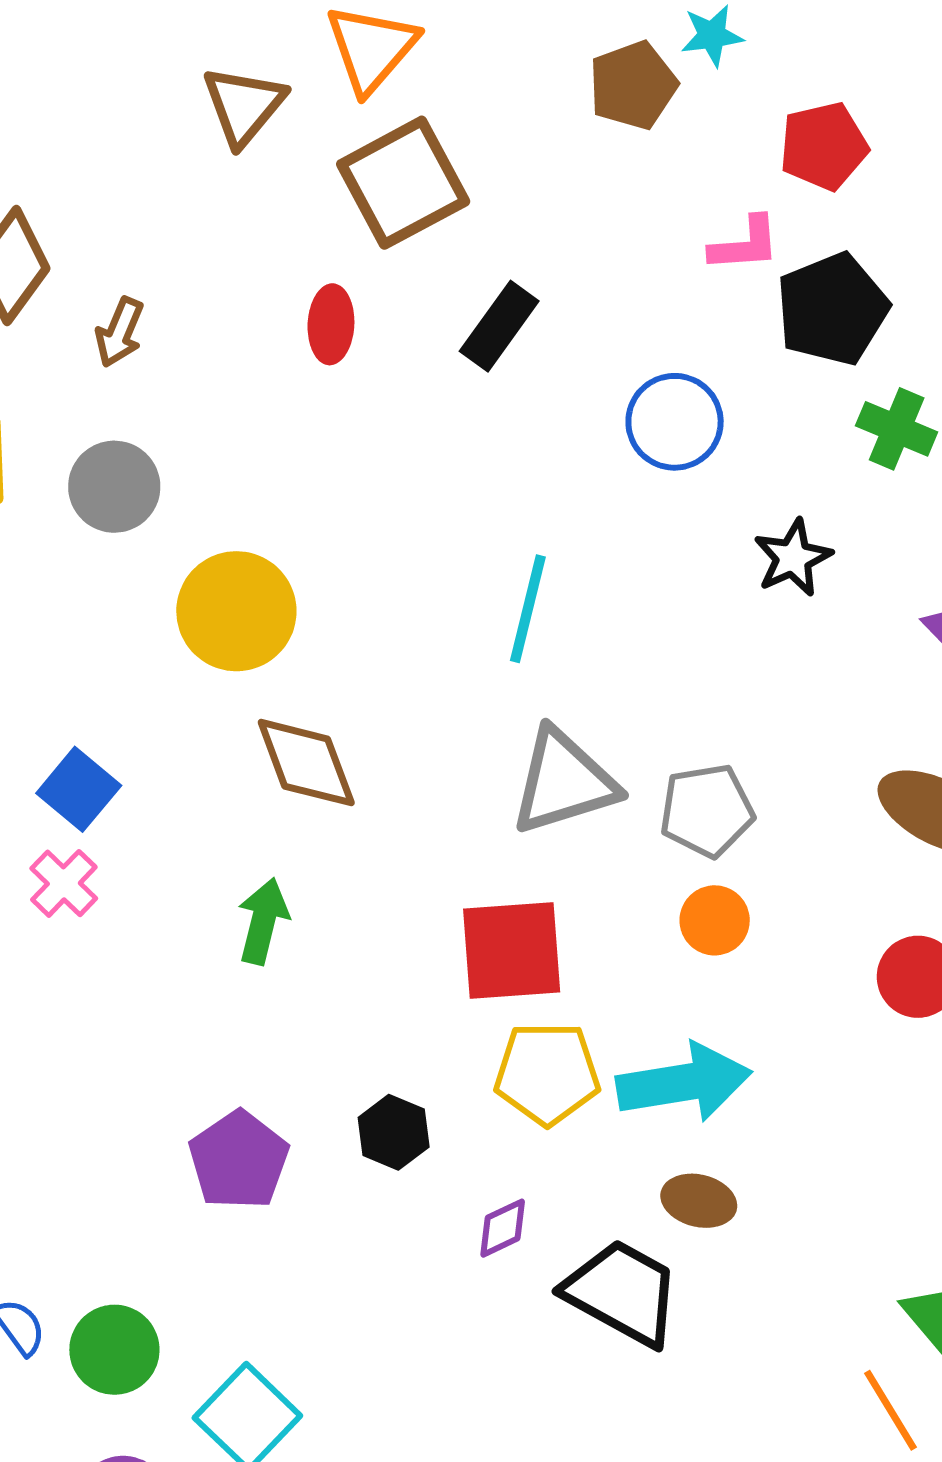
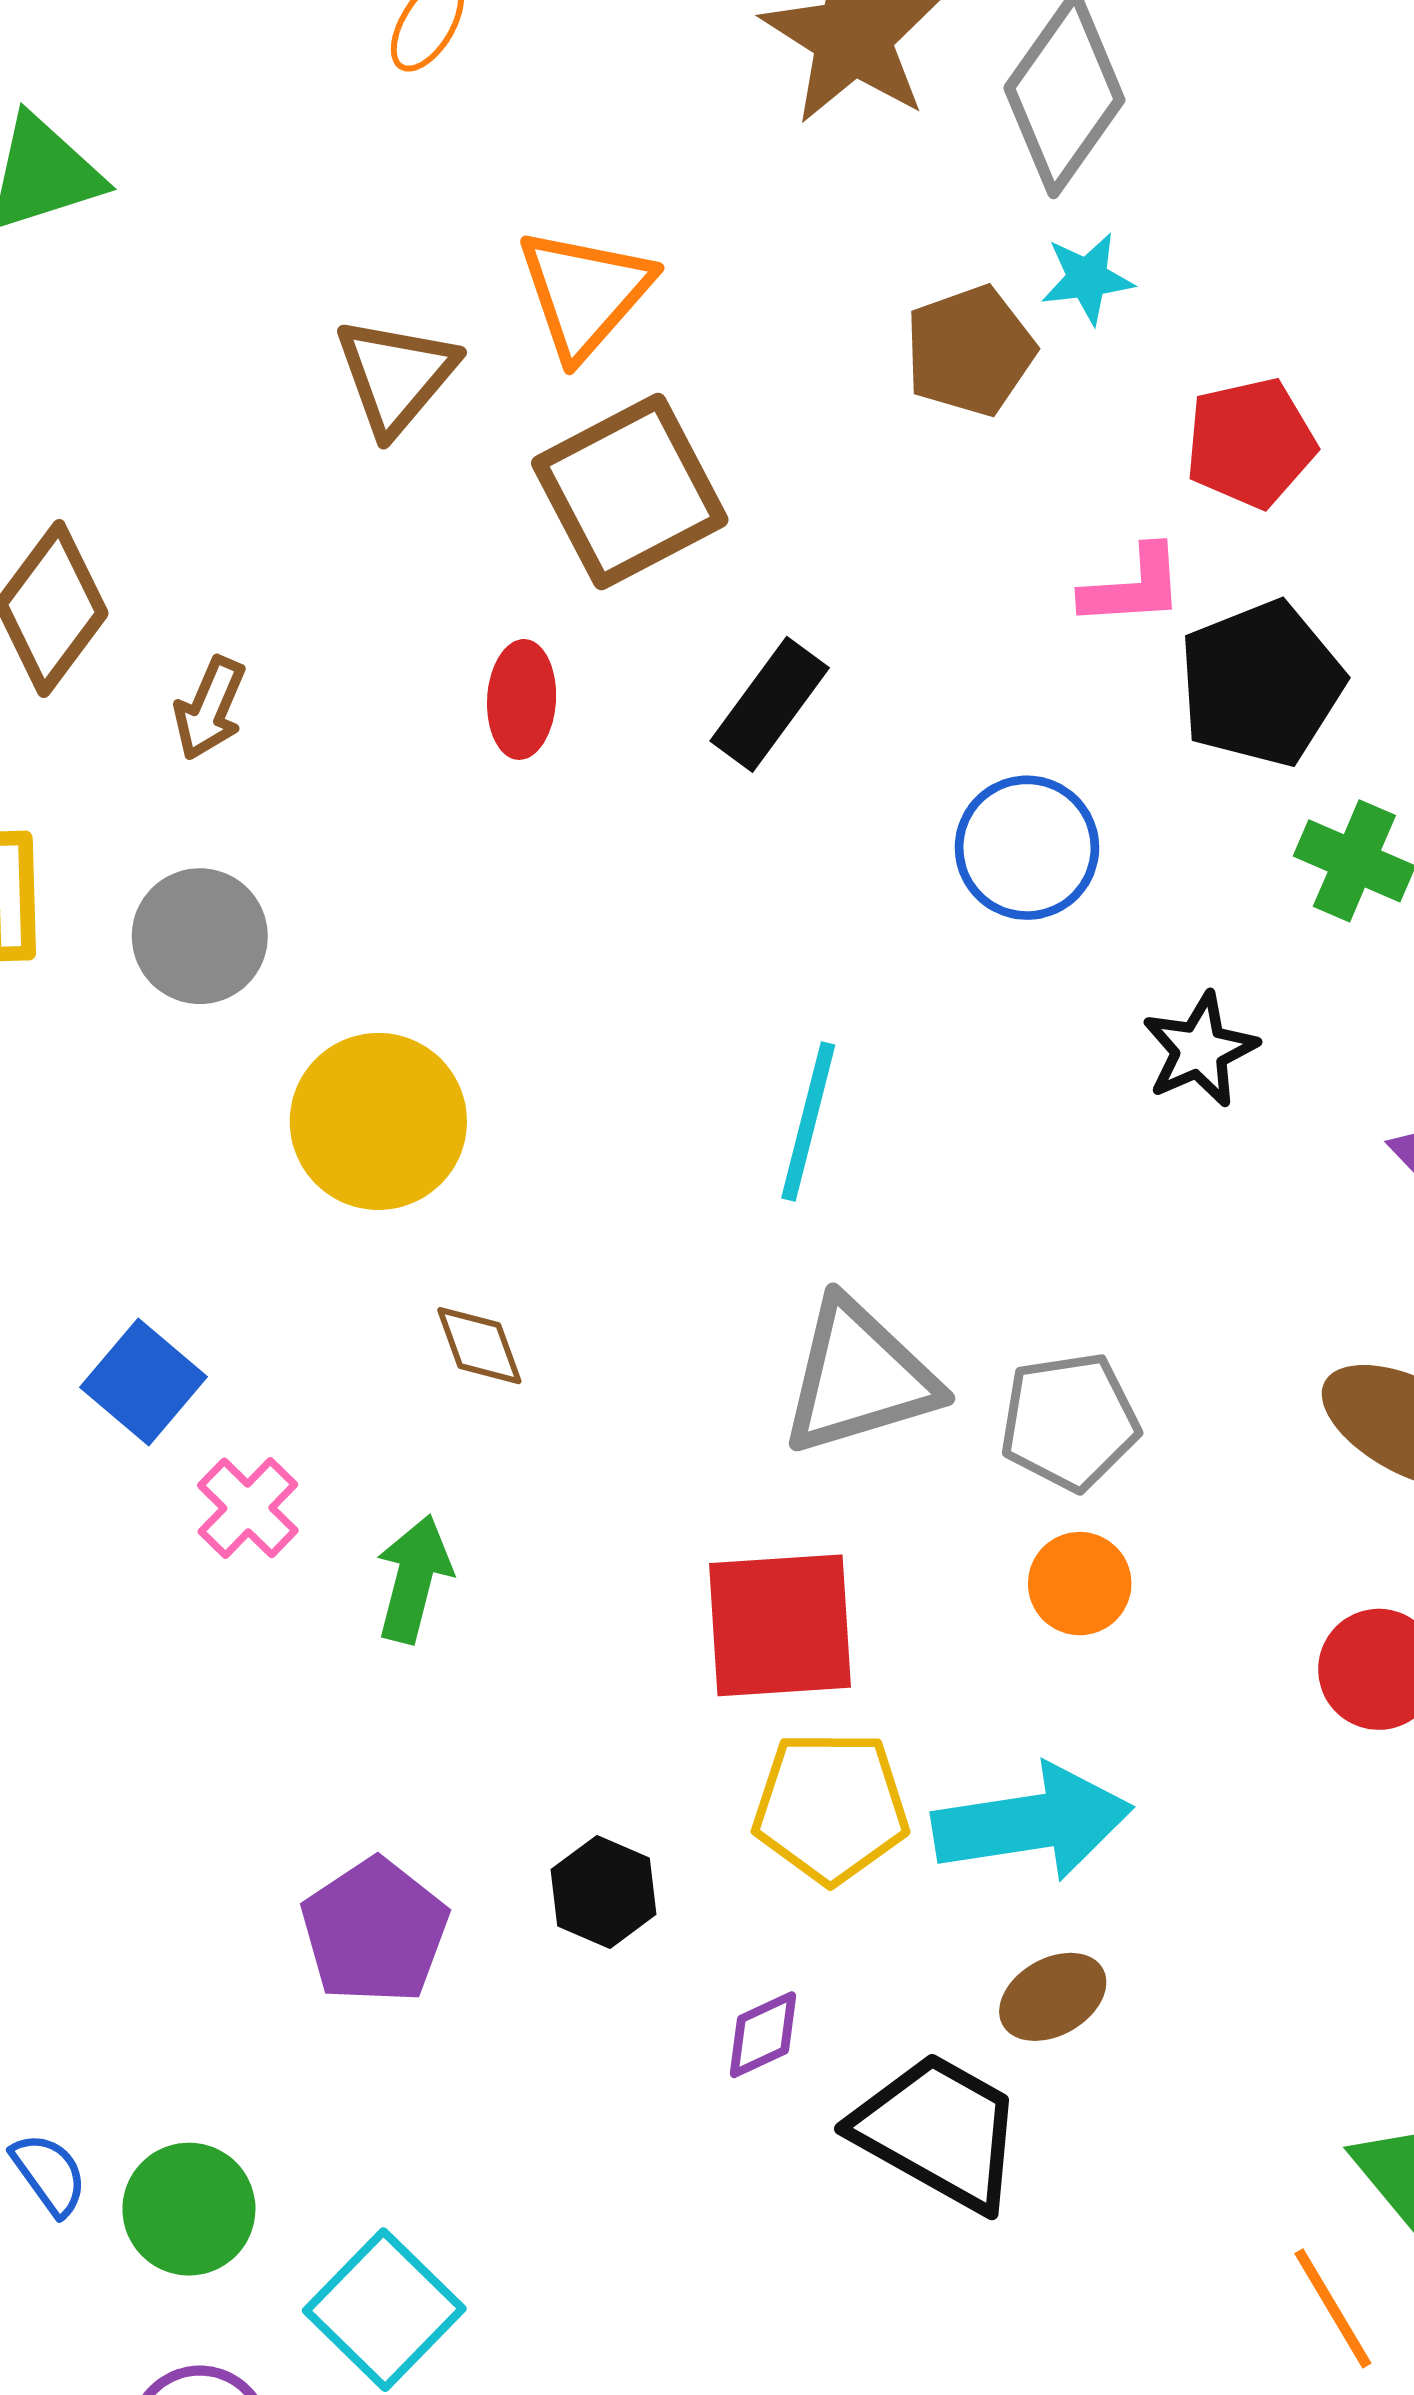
brown diamond: (306, 763) -> (479, 1346), size x0.6
pink cross: (64, 883) -> (248, 1508), moved
brown ellipse: (699, 1201) -> (1053, 1997), turned -44

